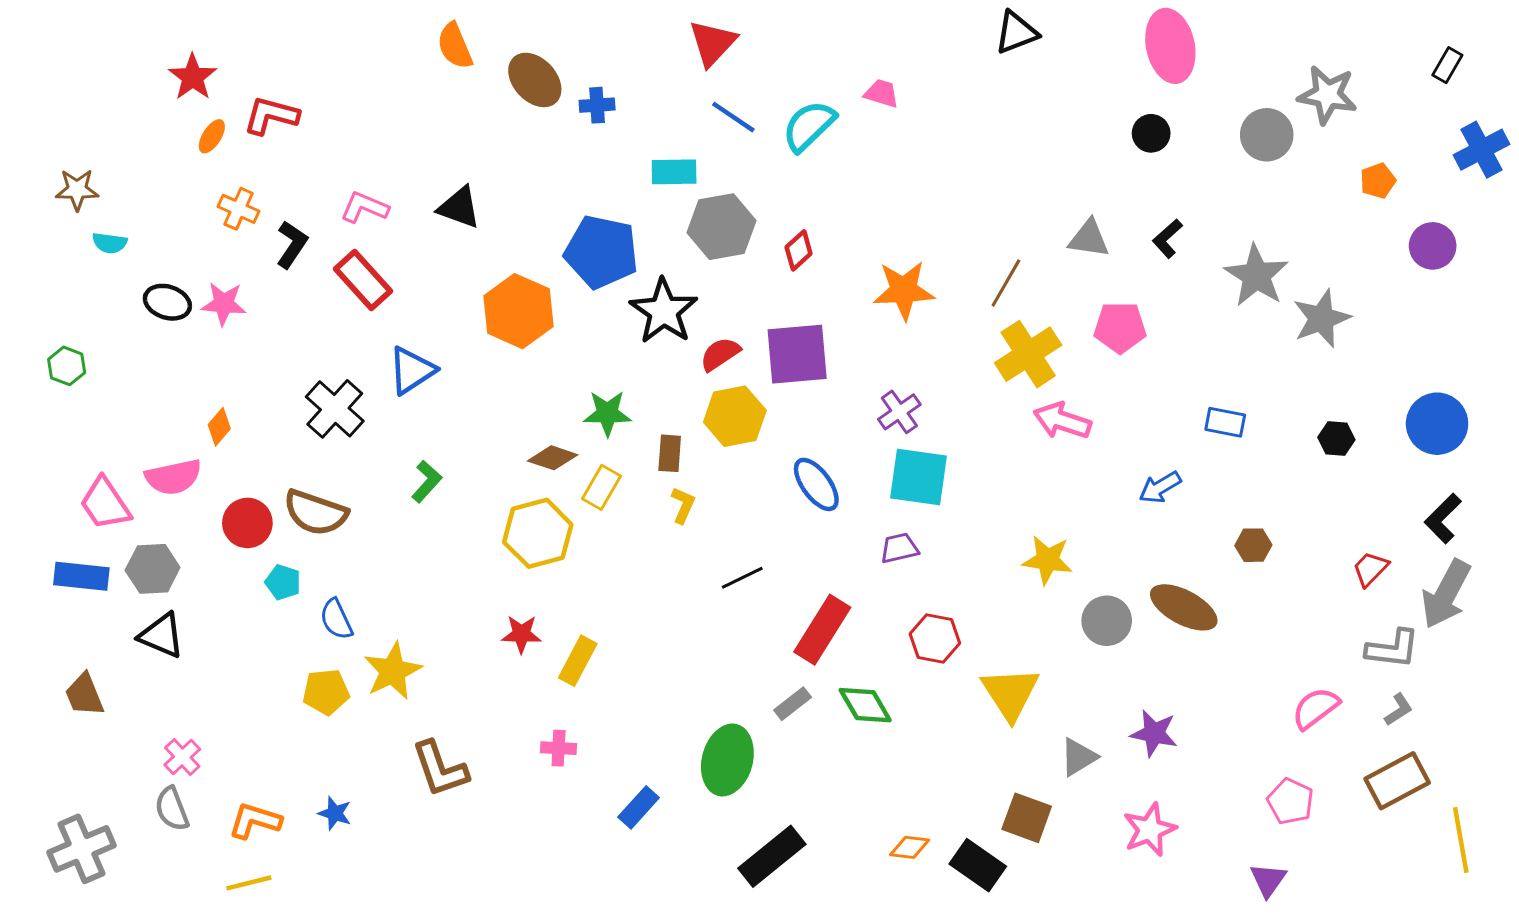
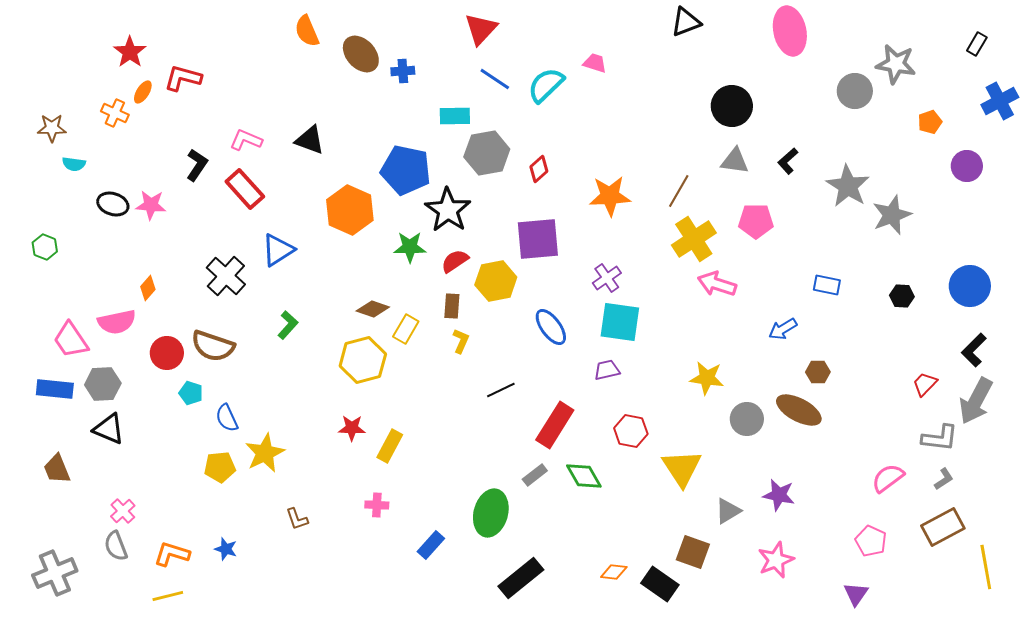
black circle: (1151, 133) -> (732, 106), moved, size x1.6
orange cross: (239, 209) -> (115, 113), moved
red semicircle: (720, 354) -> (455, 261), moved
green star: (607, 413) -> (410, 247), moved
brown hexagon: (1253, 545) -> (818, 372), moved
brown L-shape: (440, 769) -> (297, 519), size x0.6

